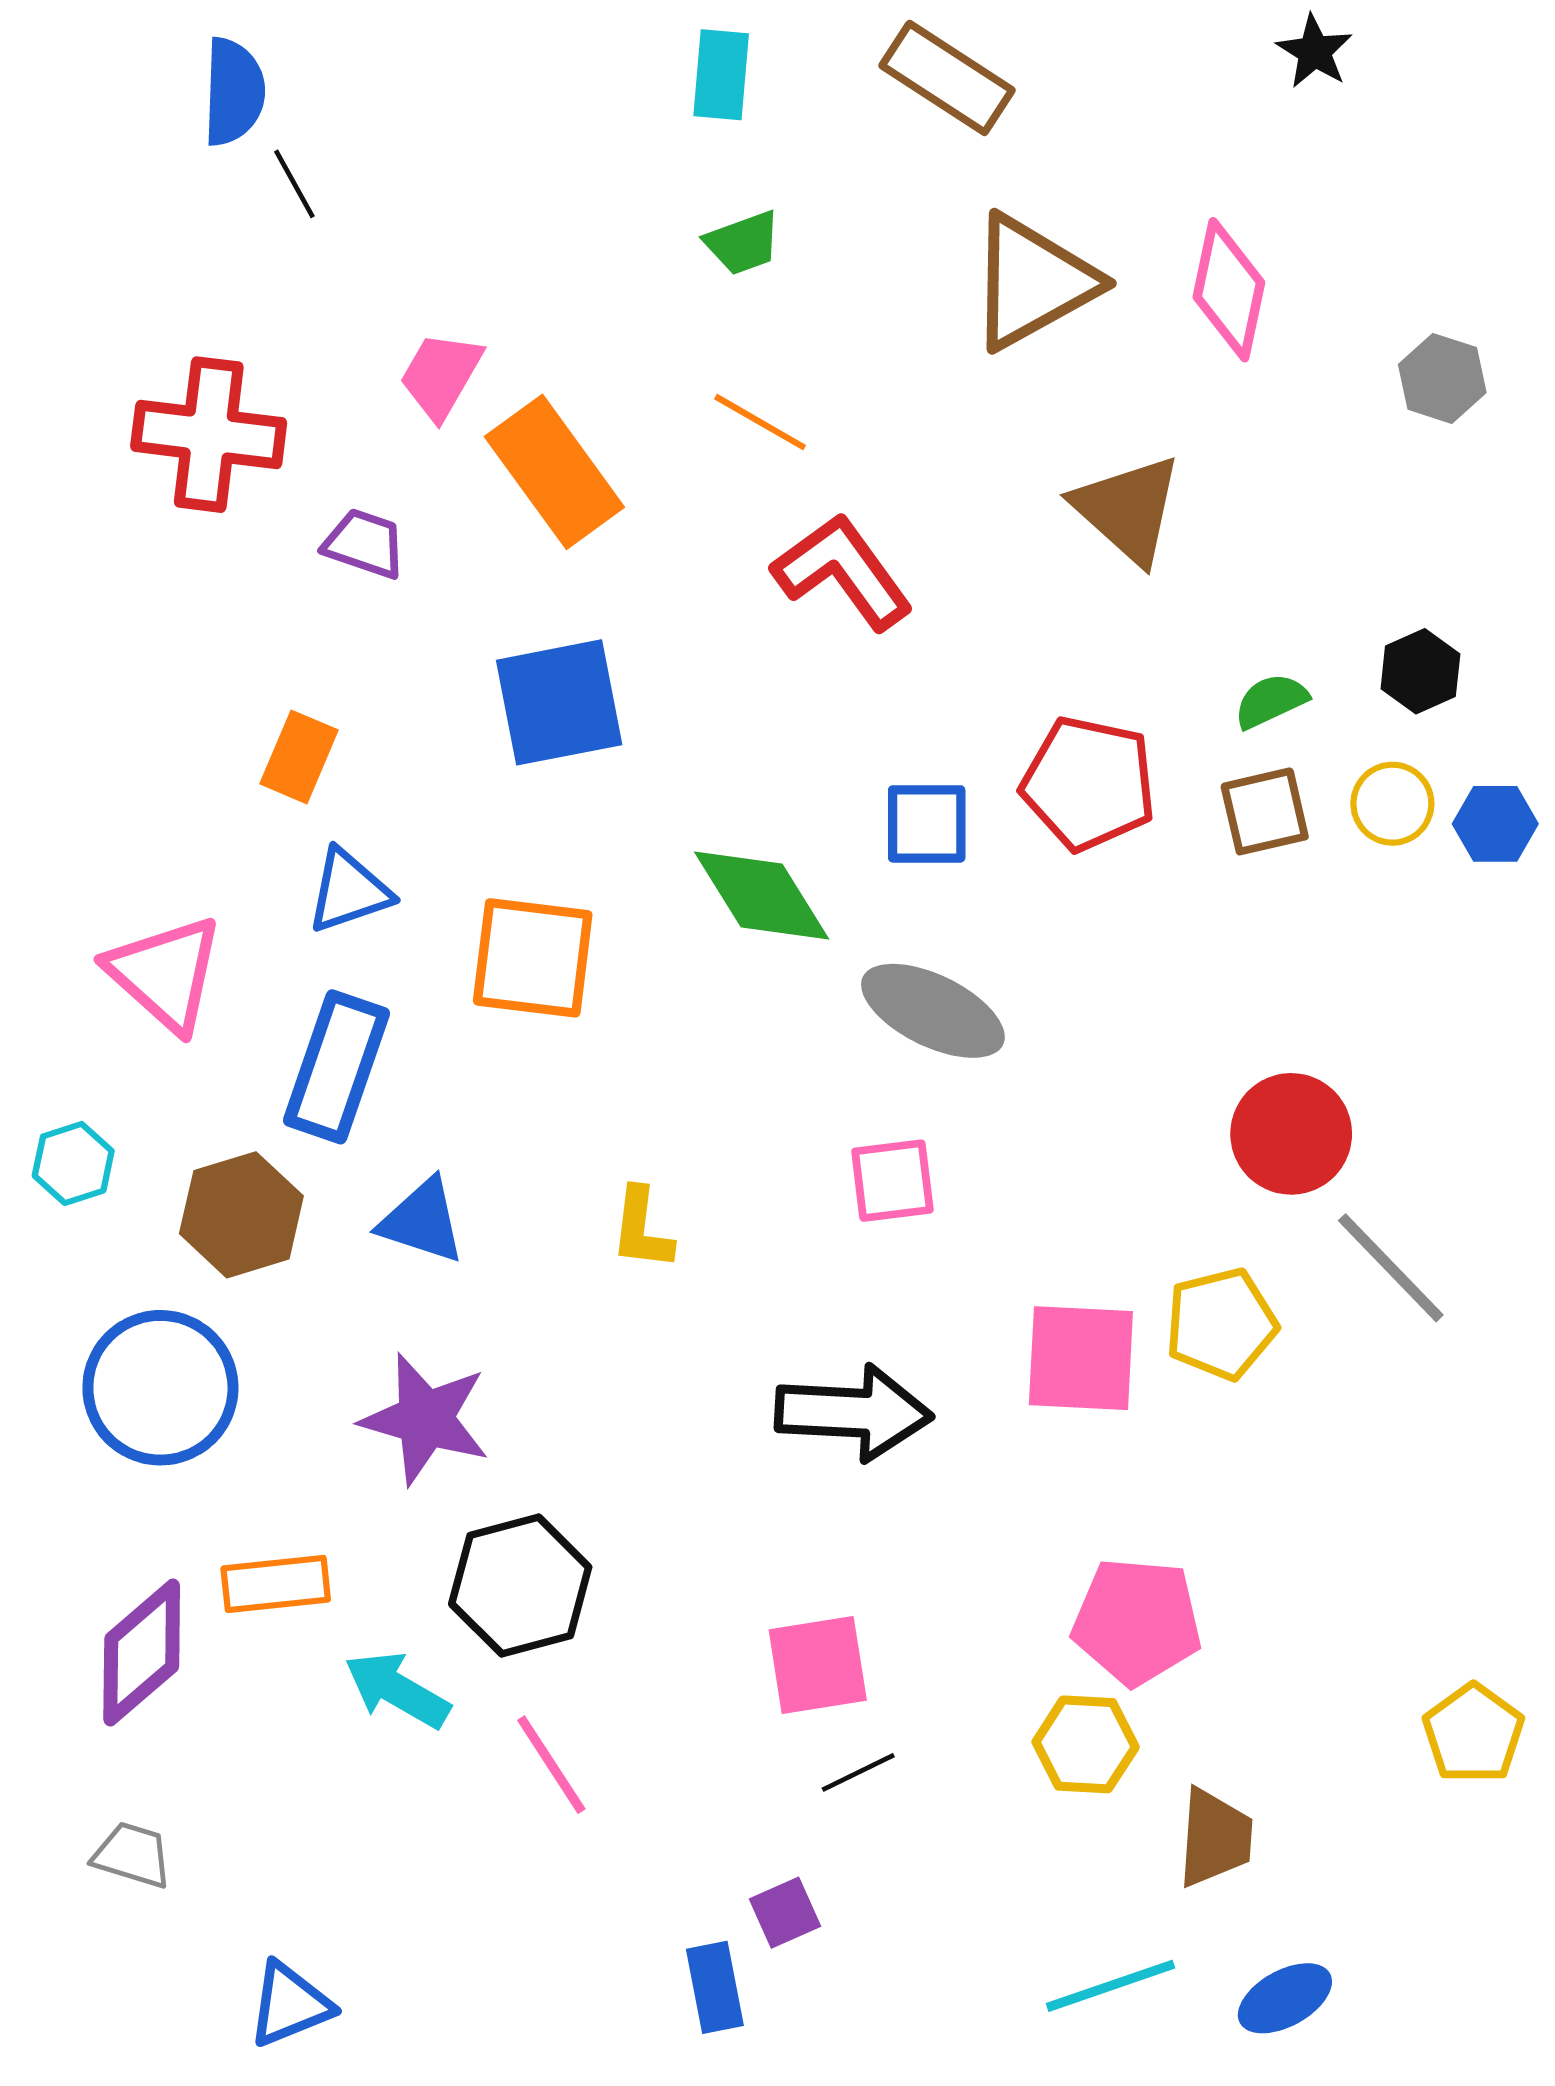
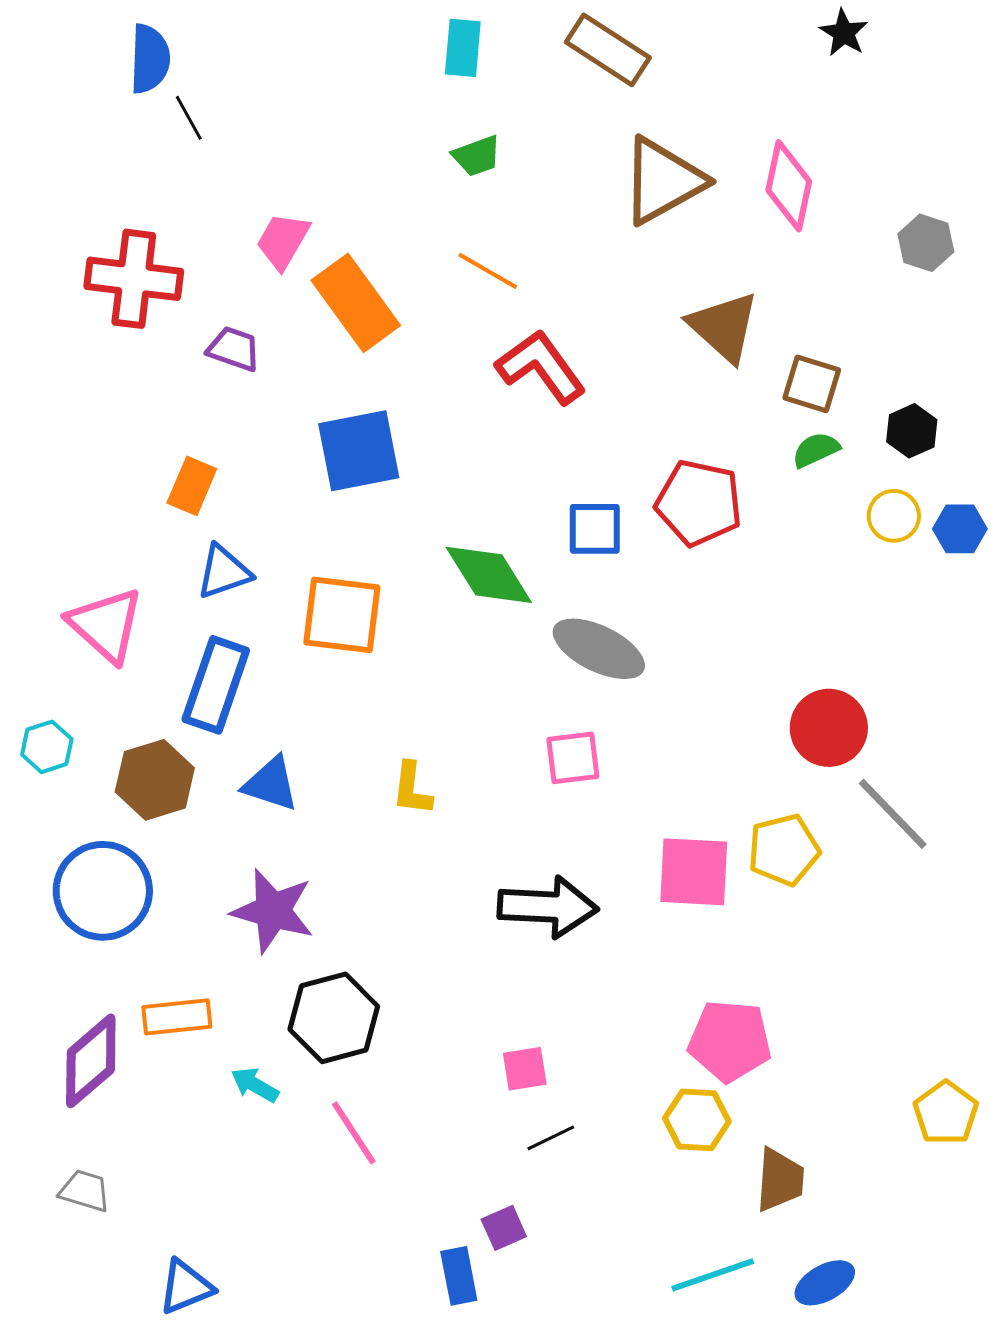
brown square: (1265, 811) -> (812, 384), moved, turned 30
pink square: (818, 1665) -> (525, 1069), size x0.7
cyan arrow: (397, 1690) -> (255, 1085), size x0.7

